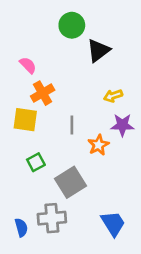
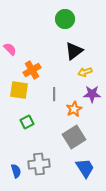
green circle: (72, 25) -> (65, 19), moved
black triangle: (98, 50) -> (74, 51), moved
pink semicircle: (28, 65) -> (10, 49), moved
gray square: (70, 182) -> (74, 137), moved

